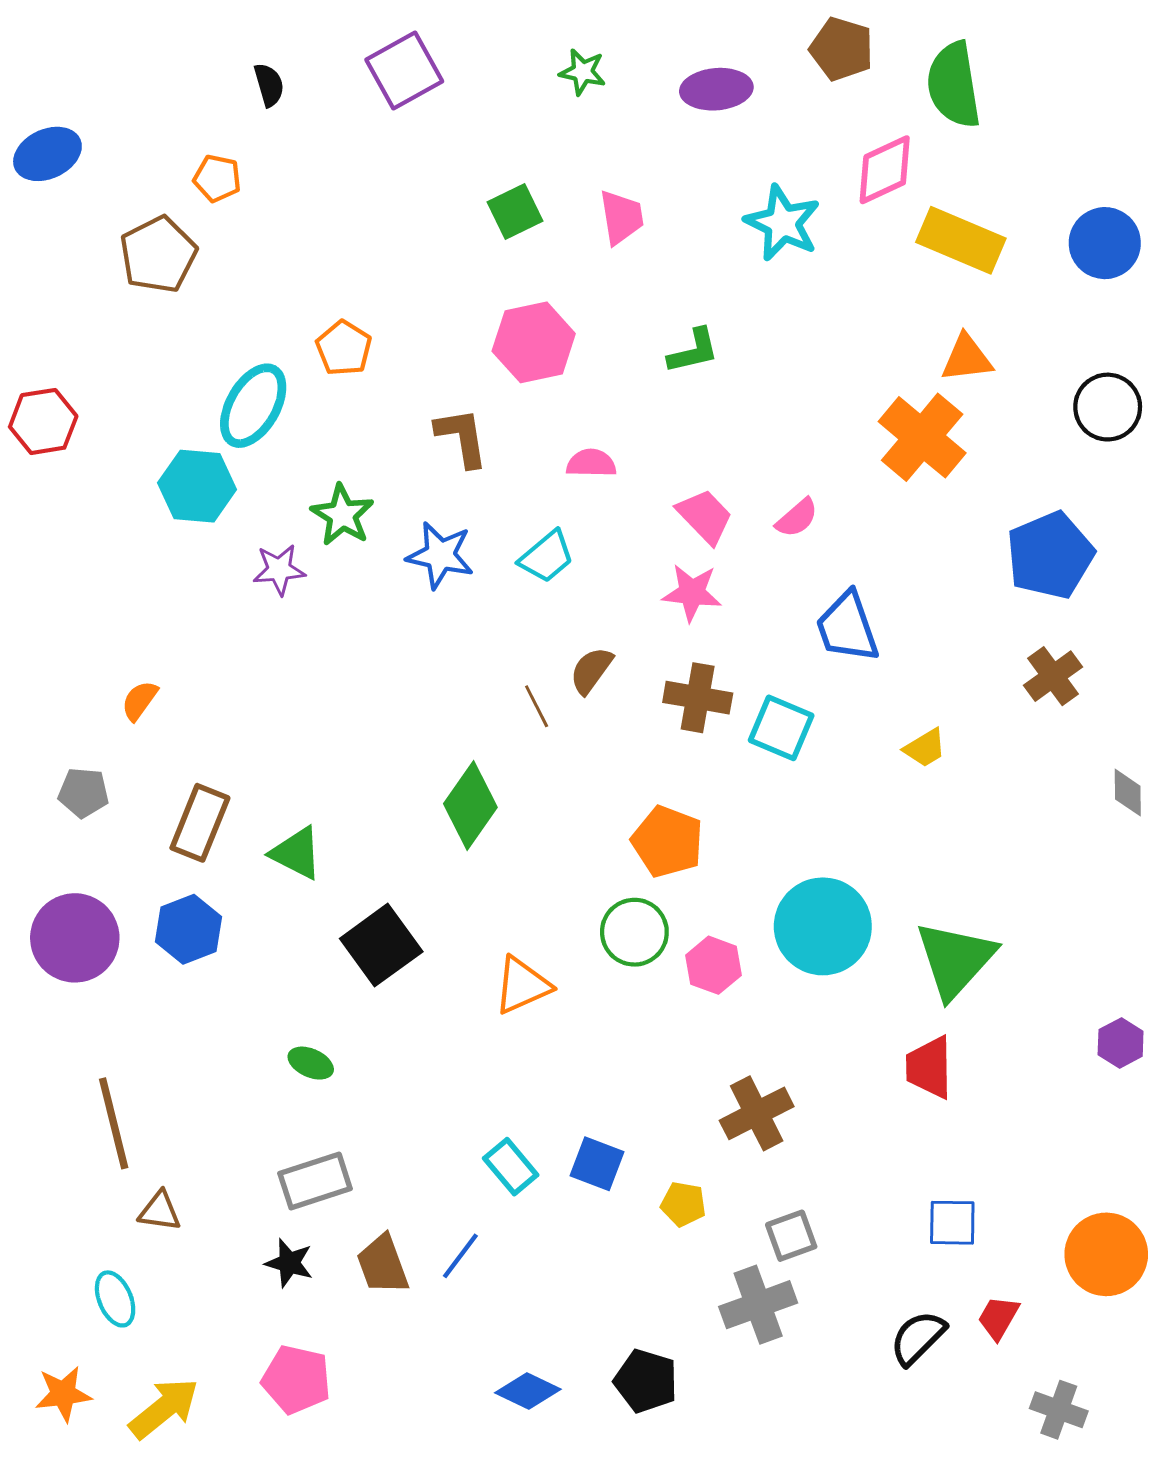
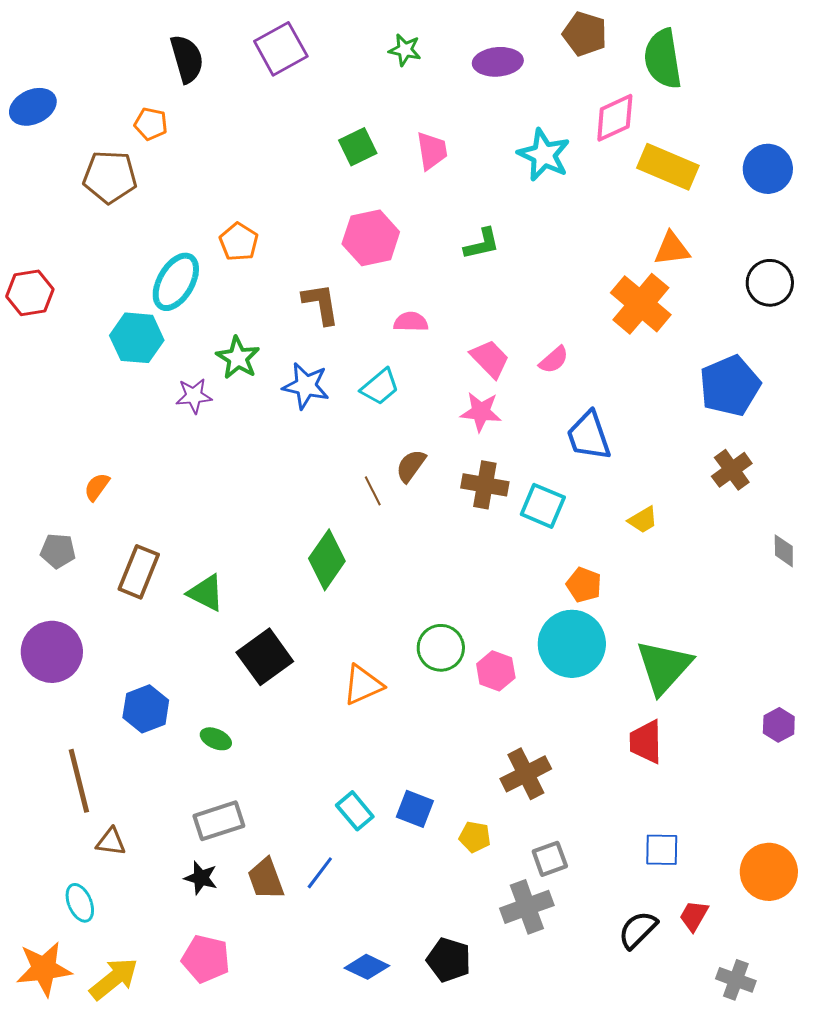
black semicircle: (269, 85) -> (187, 59), size x1.6
brown pentagon: (158, 255) -> (110, 177), turned 30
orange pentagon: (667, 842) -> (584, 585), moved, size x0.7
blue hexagon: (188, 929) -> (146, 709), moved
orange star: (63, 1394) -> (44, 969), size x1.4

